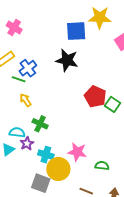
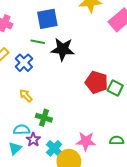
blue square: (76, 31) -> (47, 19), moved
green line: (19, 79) -> (38, 42), moved
cyan cross: (46, 155) -> (54, 148), turned 35
green semicircle: (102, 166) -> (117, 140), moved

